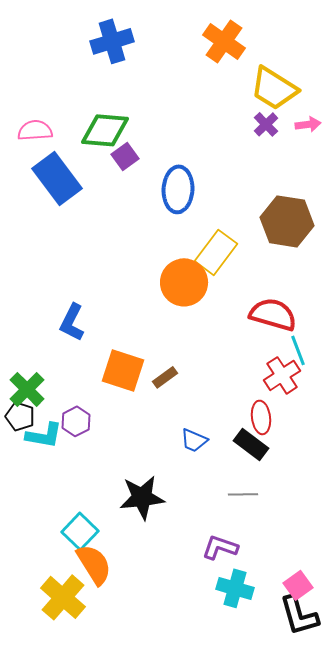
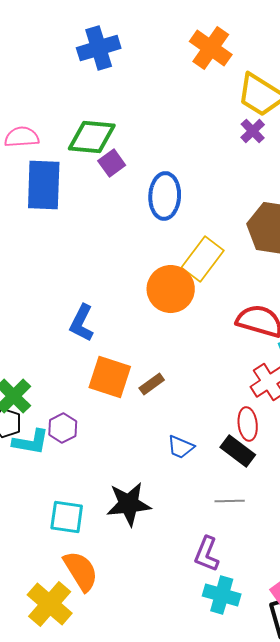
blue rectangle: (57, 178) -> (44, 185), turned 39
blue L-shape: (72, 322) -> (82, 323), moved
cyan square: (80, 531) -> (67, 517), moved, turned -36
purple L-shape: (220, 547) -> (207, 554), turned -87

